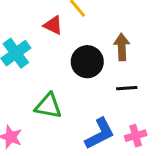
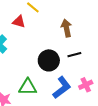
black circle: (87, 62) -> (49, 60), moved
green triangle: (48, 106) -> (28, 87), moved

